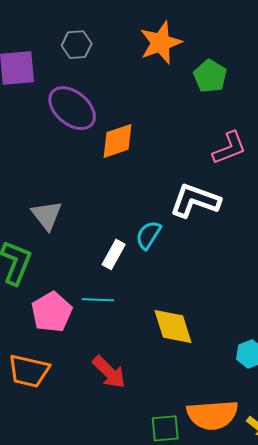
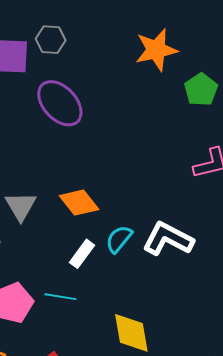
gray hexagon: (77, 45) -> (51, 40), moved
orange diamond: (118, 141) -> (79, 203), moved, turned 63
white L-shape: (195, 201) -> (168, 239), moved

